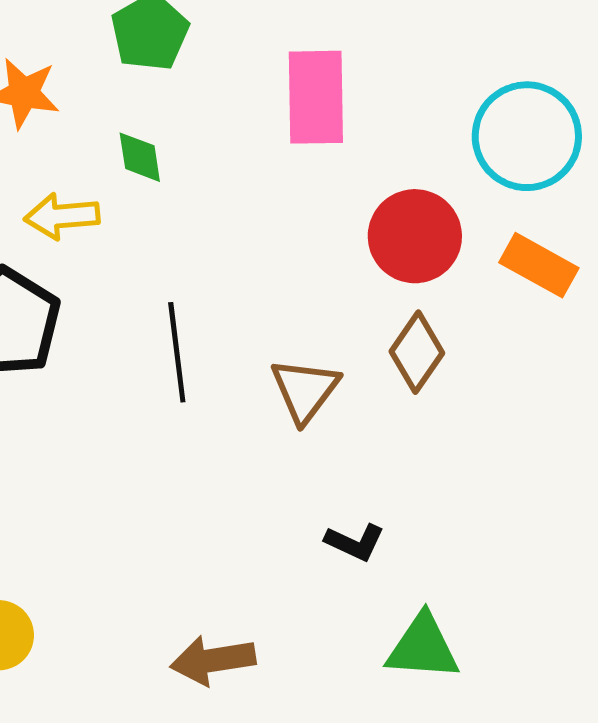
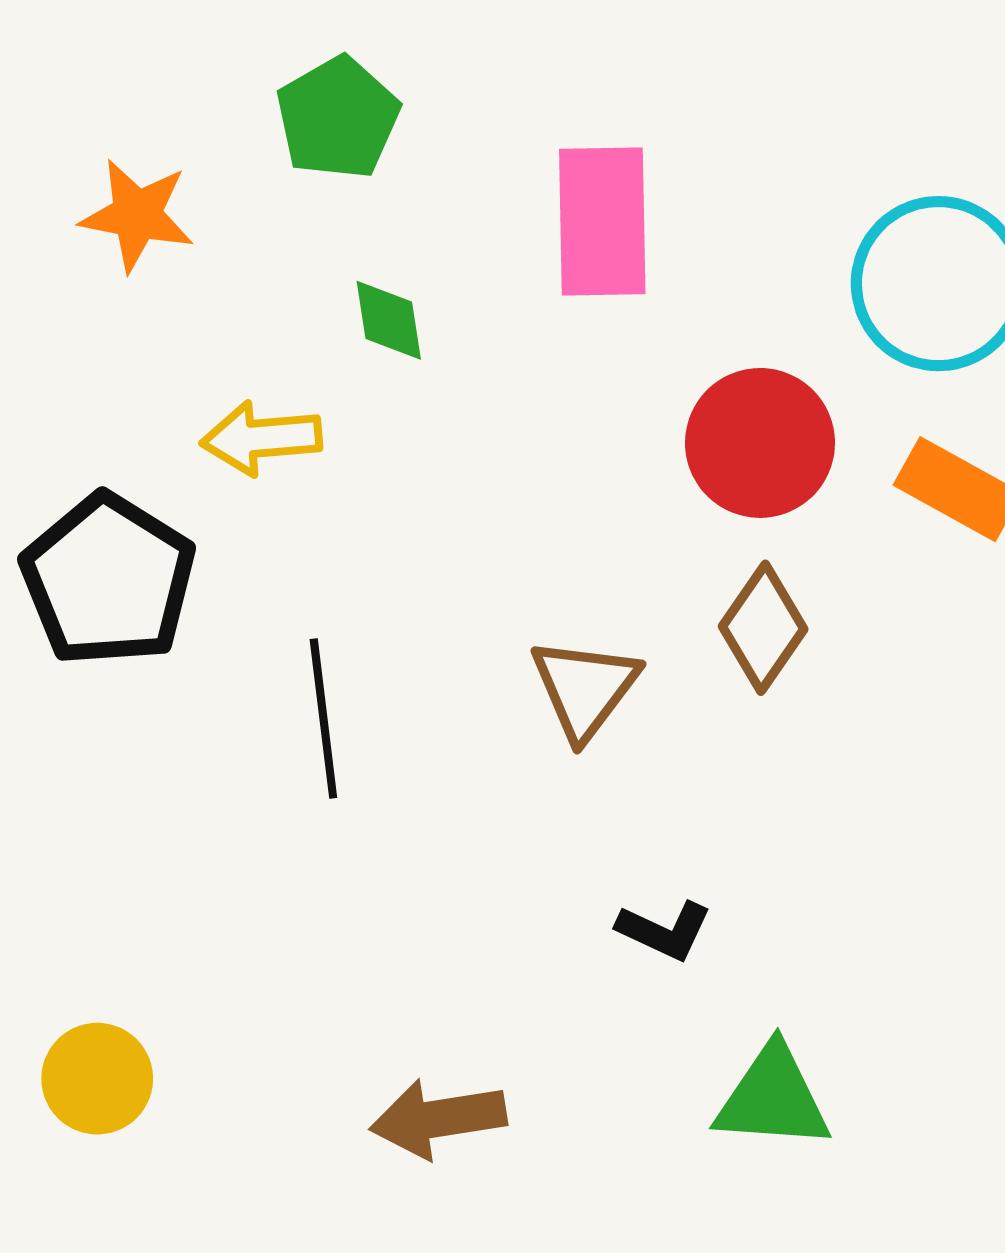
green diamond: (140, 157) -> (389, 320), moved
yellow arrow: (62, 216) -> (261, 438), moved
black line: (177, 352) -> (323, 719), moved

